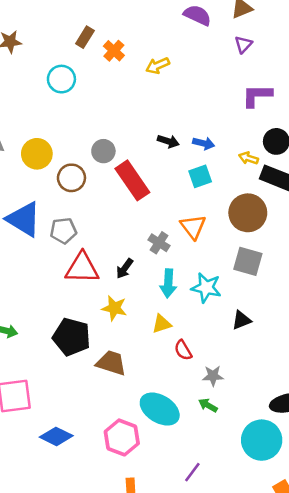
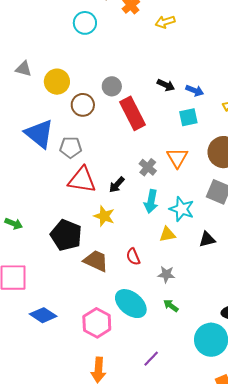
yellow triangle: (162, 324) -> (167, 234), moved
red semicircle: (183, 350) -> (133, 257), moved
gray star: (213, 376) -> (166, 274), moved

